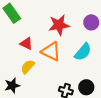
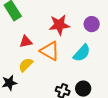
red triangle: (26, 44) -> (26, 42), turned -40

